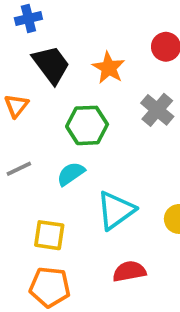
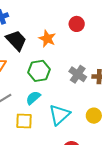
gray cross: (157, 110) -> (78, 74), moved
yellow square: (49, 235) -> (24, 121), moved

